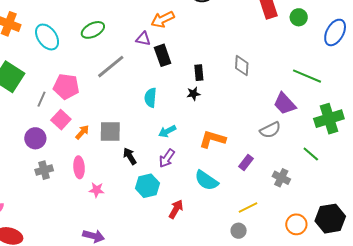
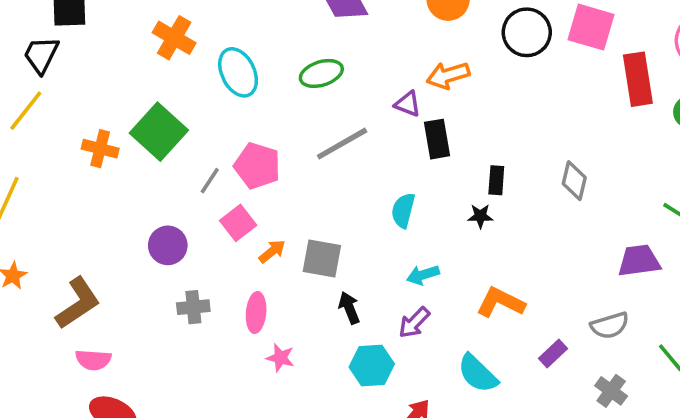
purple trapezoid: (285, 104) -> (639, 261), turned 115
gray semicircle: (270, 130) -> (610, 325), moved
purple circle: (35, 138) -> (168, 245), moved

